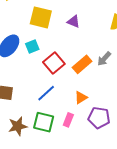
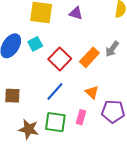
orange triangle: (81, 98) -> (92, 92), turned -40
brown star: (18, 126) -> (29, 129), turned 30

